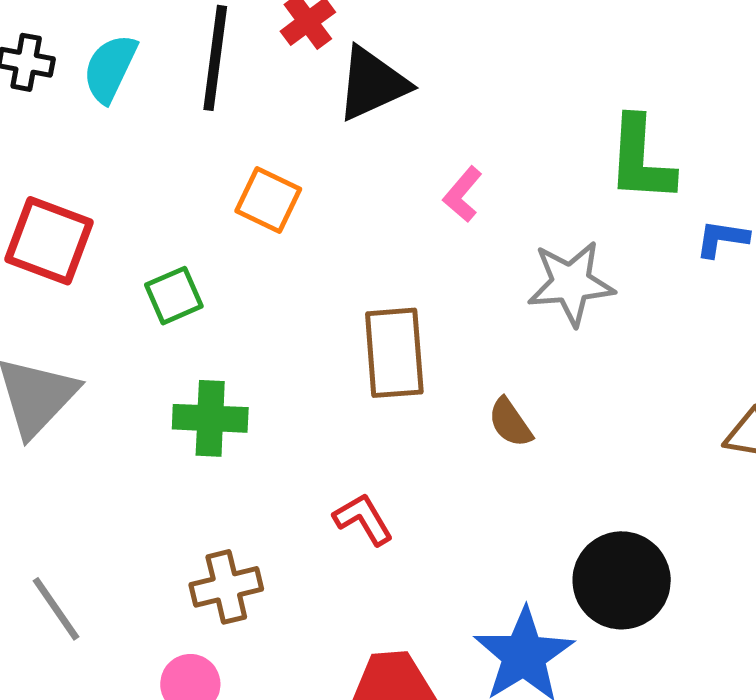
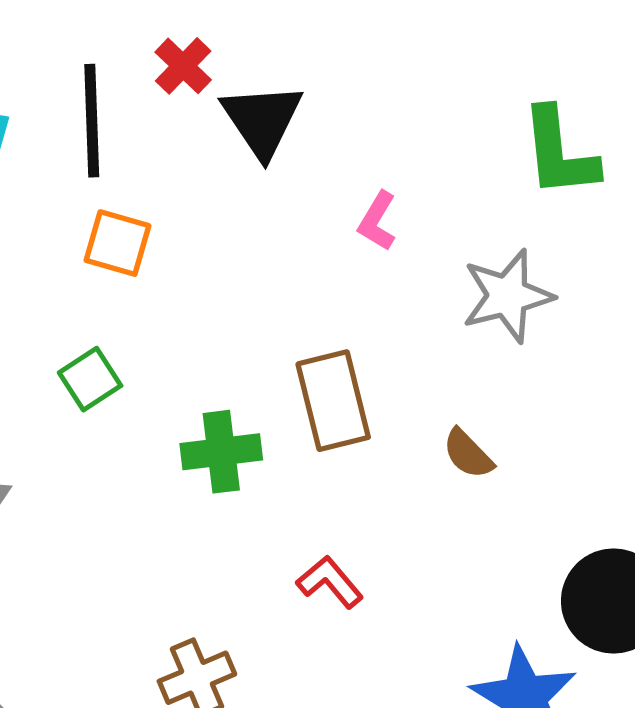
black triangle: (372, 84) -> (262, 120), turned -30
orange square: (268, 200) -> (117, 243), moved
green cross: (210, 418) -> (221, 452), moved

